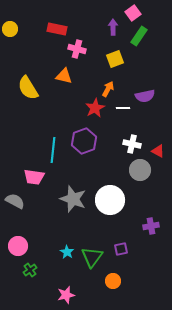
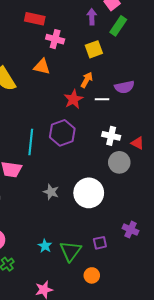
gray star: (73, 199) -> (51, 192), size x0.6
purple cross: (151, 226) -> (130, 230), moved, turned 35

